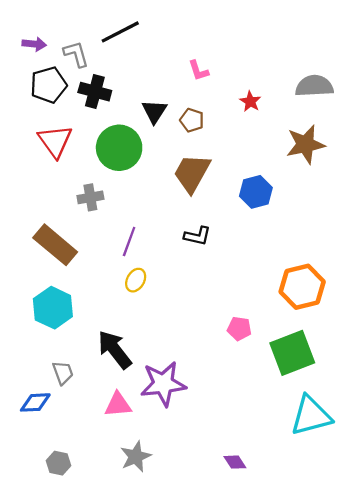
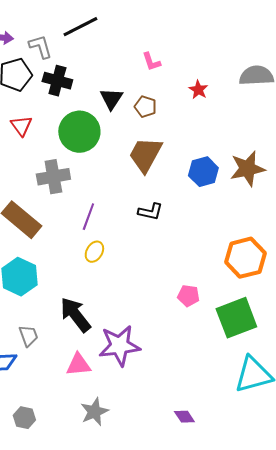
red triangle: (55, 141) -> (21, 126), size x0.7
brown star: (305, 144) -> (247, 169), moved
gray cross: (90, 197) -> (53, 177), size x1.4

